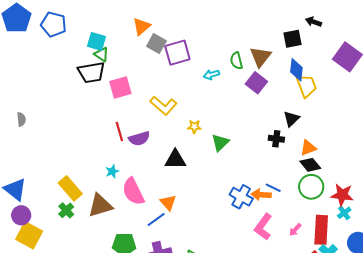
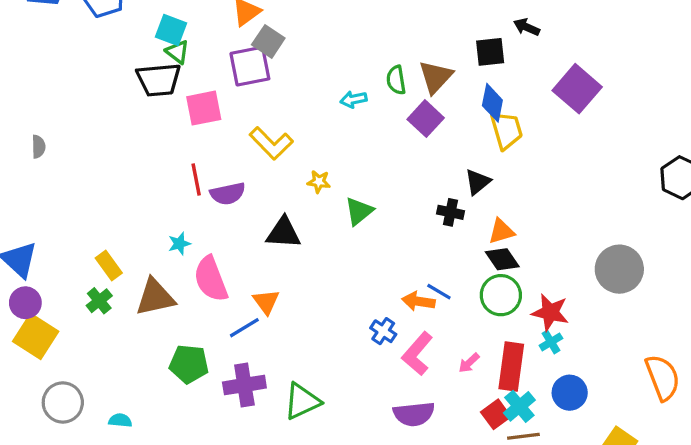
purple square: (177, 53) -> (250, 66), moved
yellow rectangle: (70, 188) -> (109, 266), size x0.7
blue cross: (241, 197) -> (383, 331), moved, size x0.7

